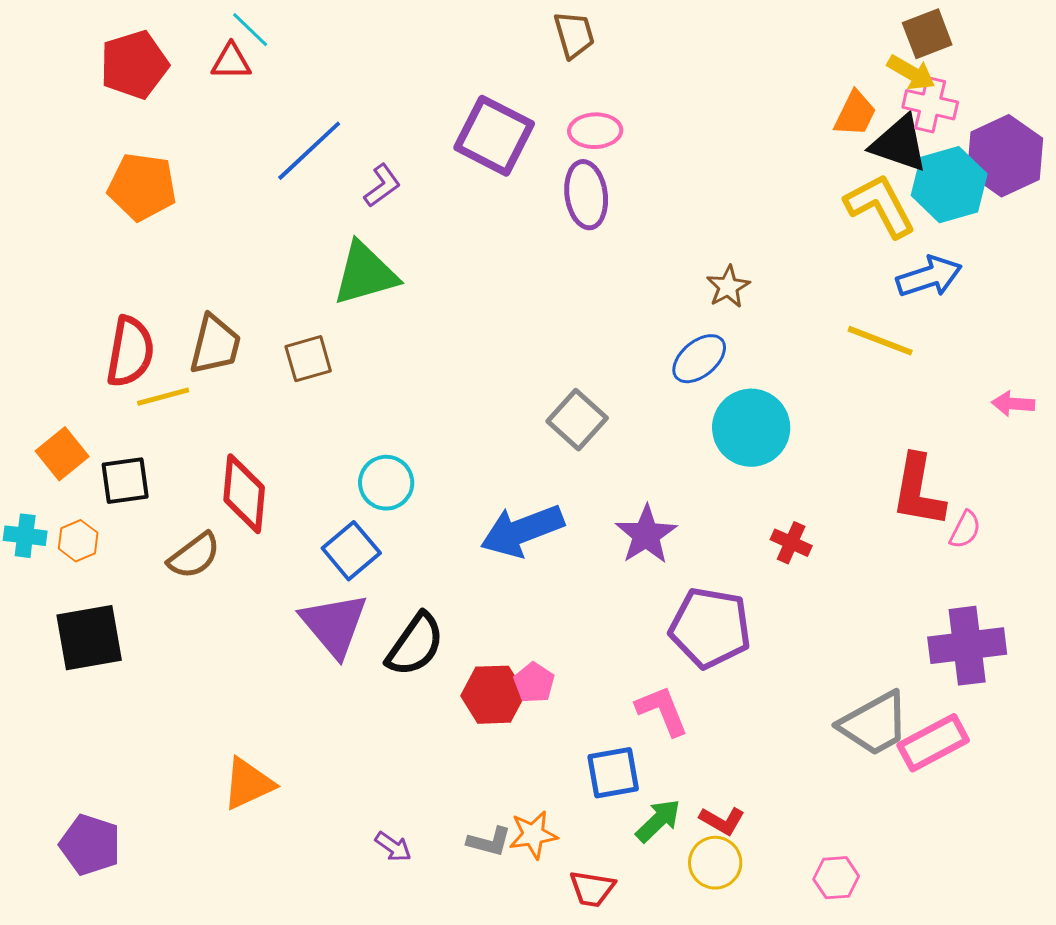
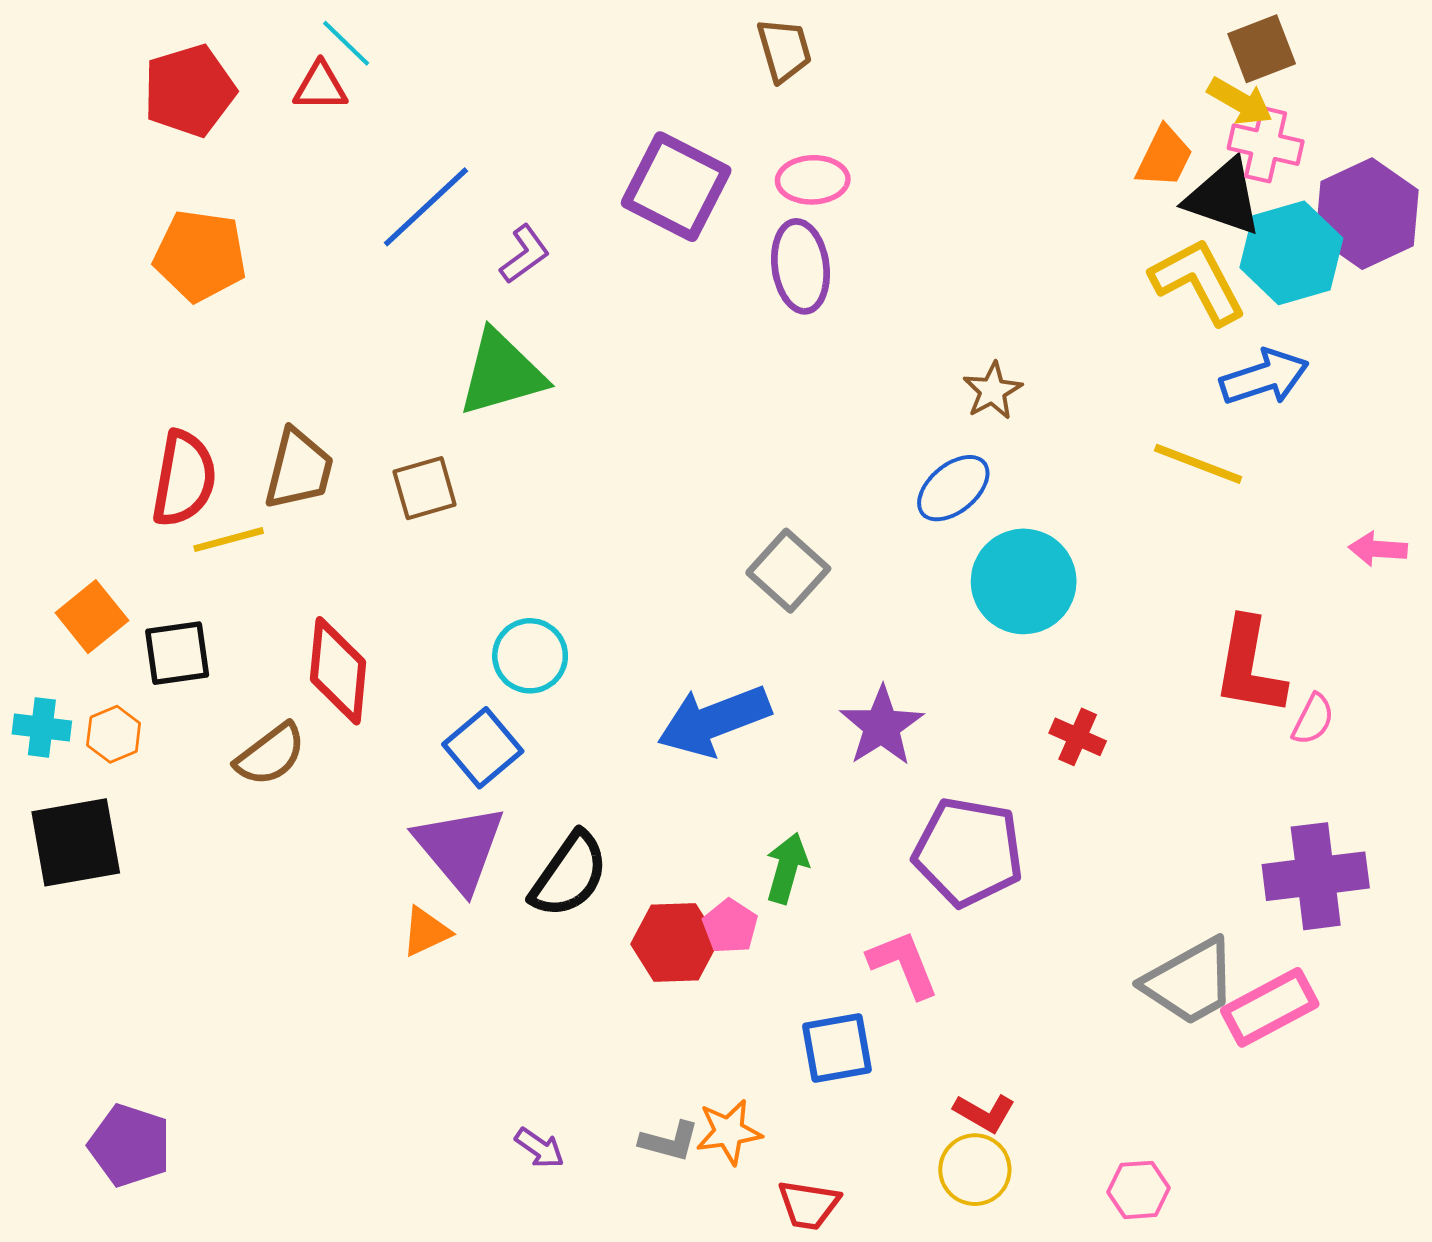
black square: (89, 638) -> (76, 842), moved
orange triangle: (248, 784) -> (426, 932), moved, size x0.7
green arrow: (658, 821) -> (787, 868), moved, turned -30

